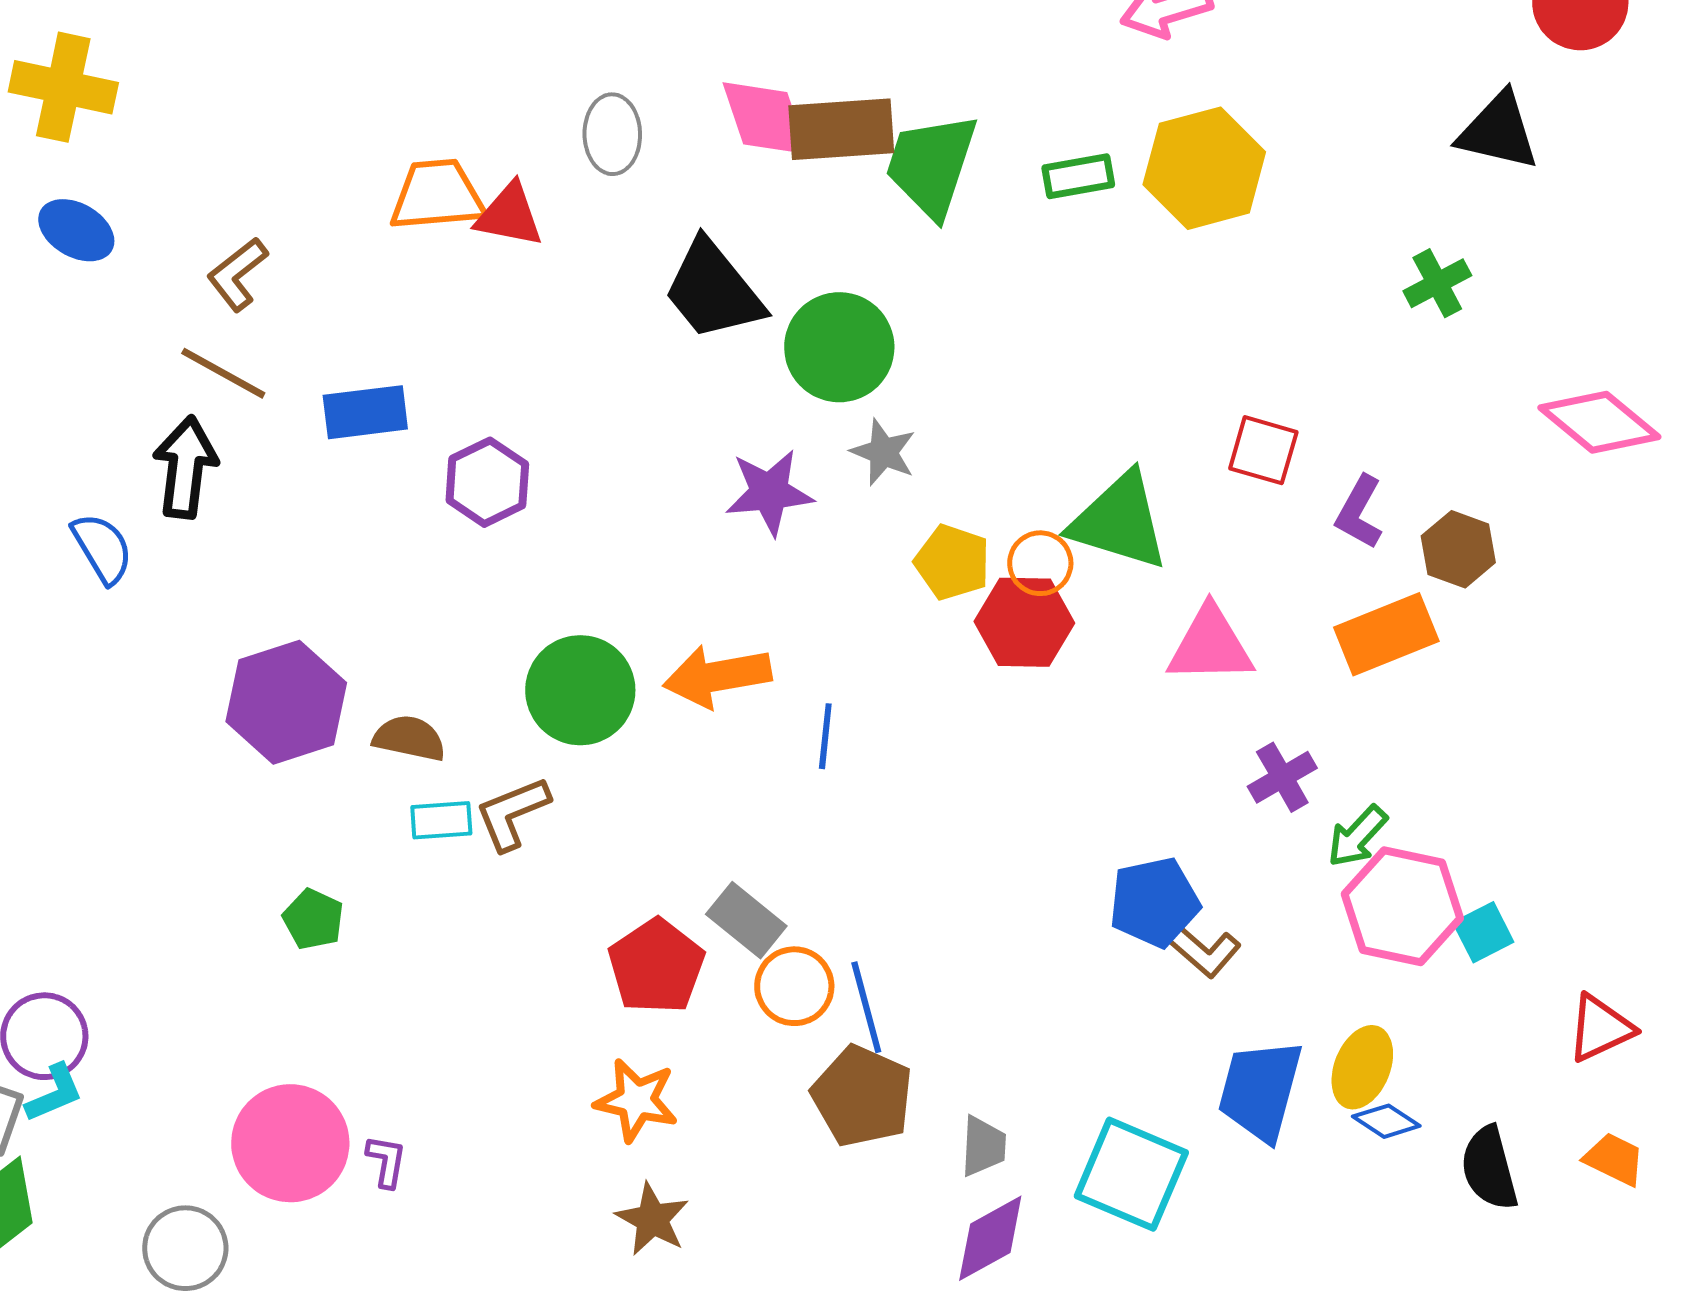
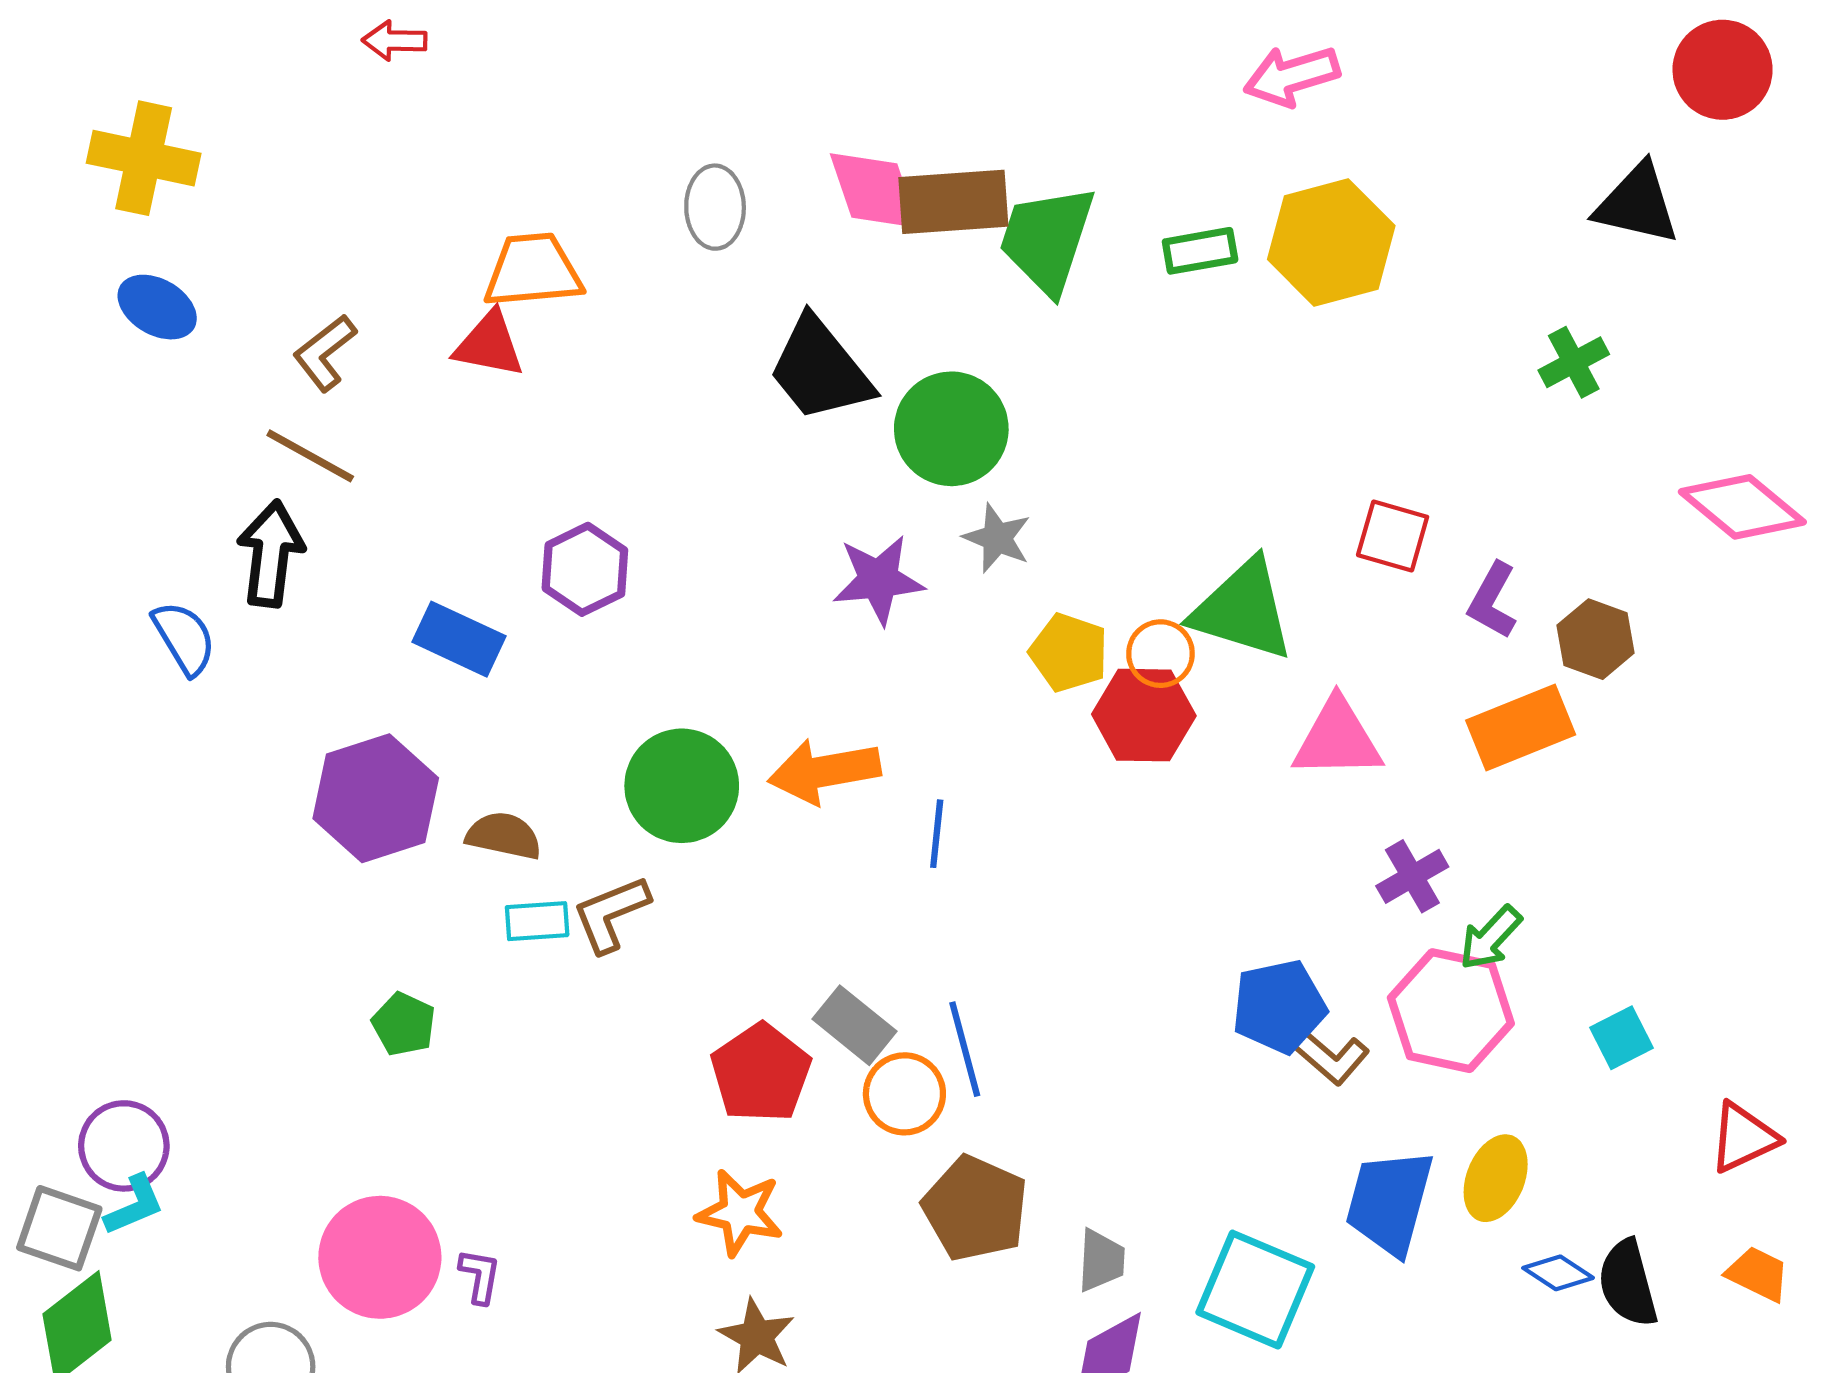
red triangle: (509, 215) -> (489, 345), moved
blue rectangle: (365, 412) -> (459, 639), moved, turned 32
pink hexagon: (1402, 906) -> (1451, 1011), moved
blue line: (866, 1007) -> (965, 1049), moved
blue diamond: (1386, 1121) -> (1558, 1273), moved

